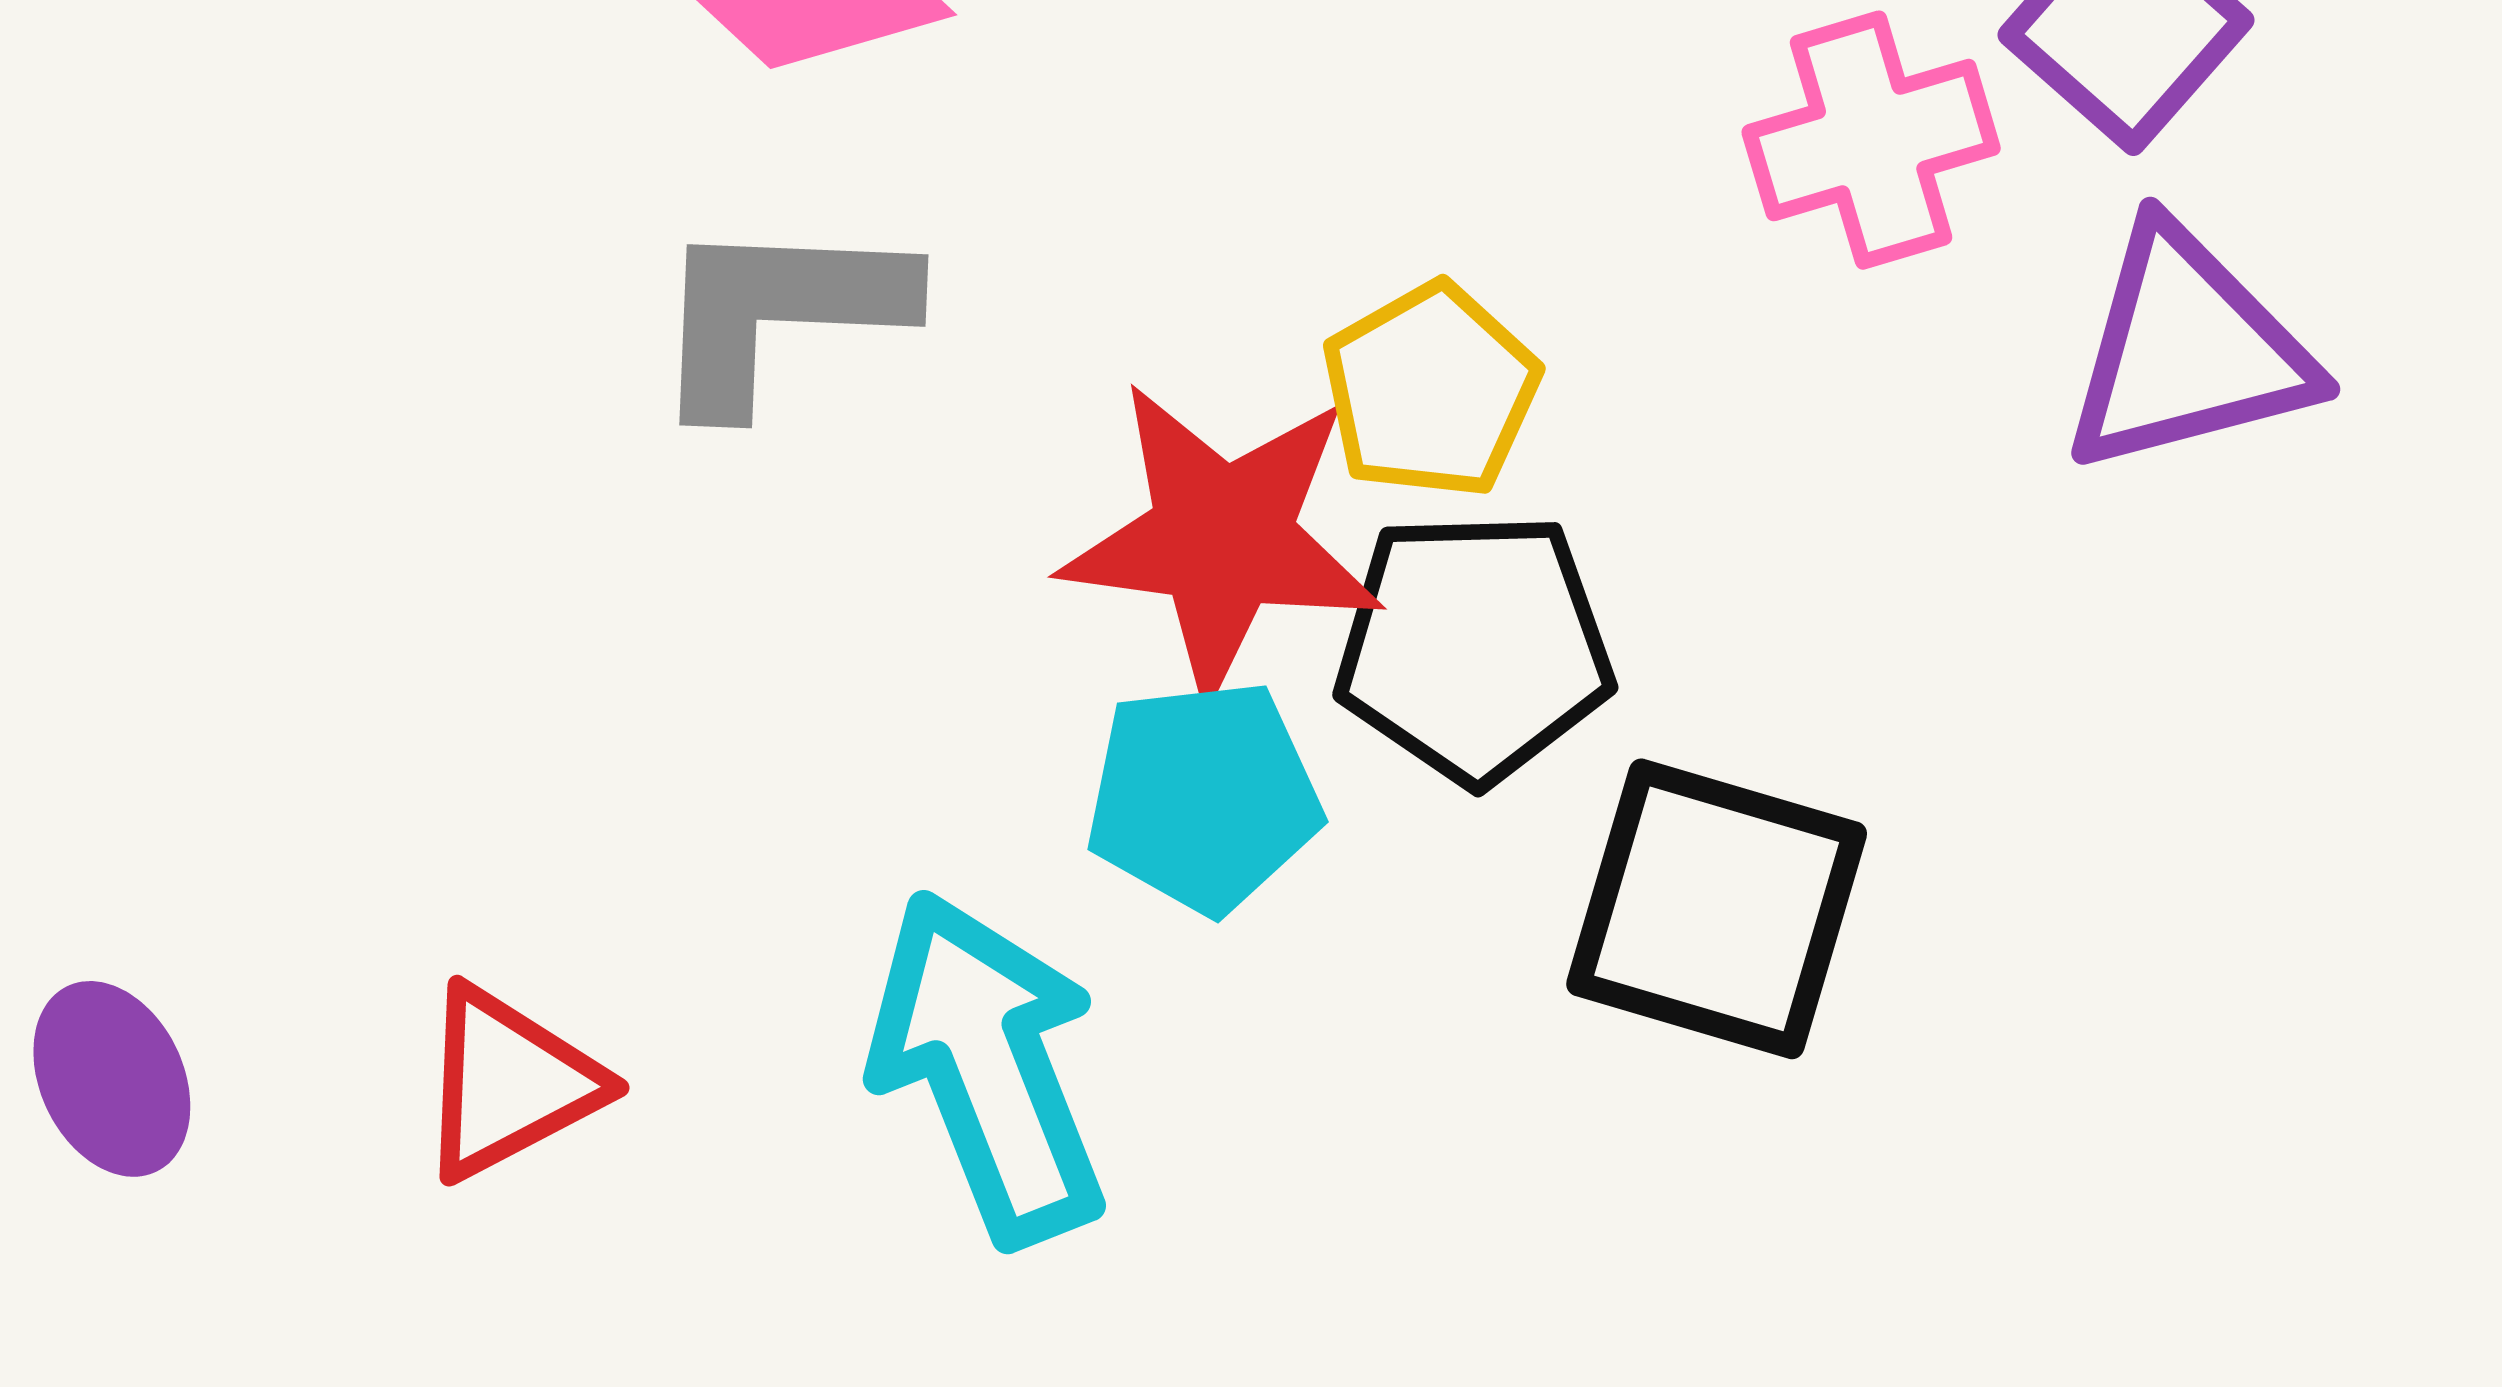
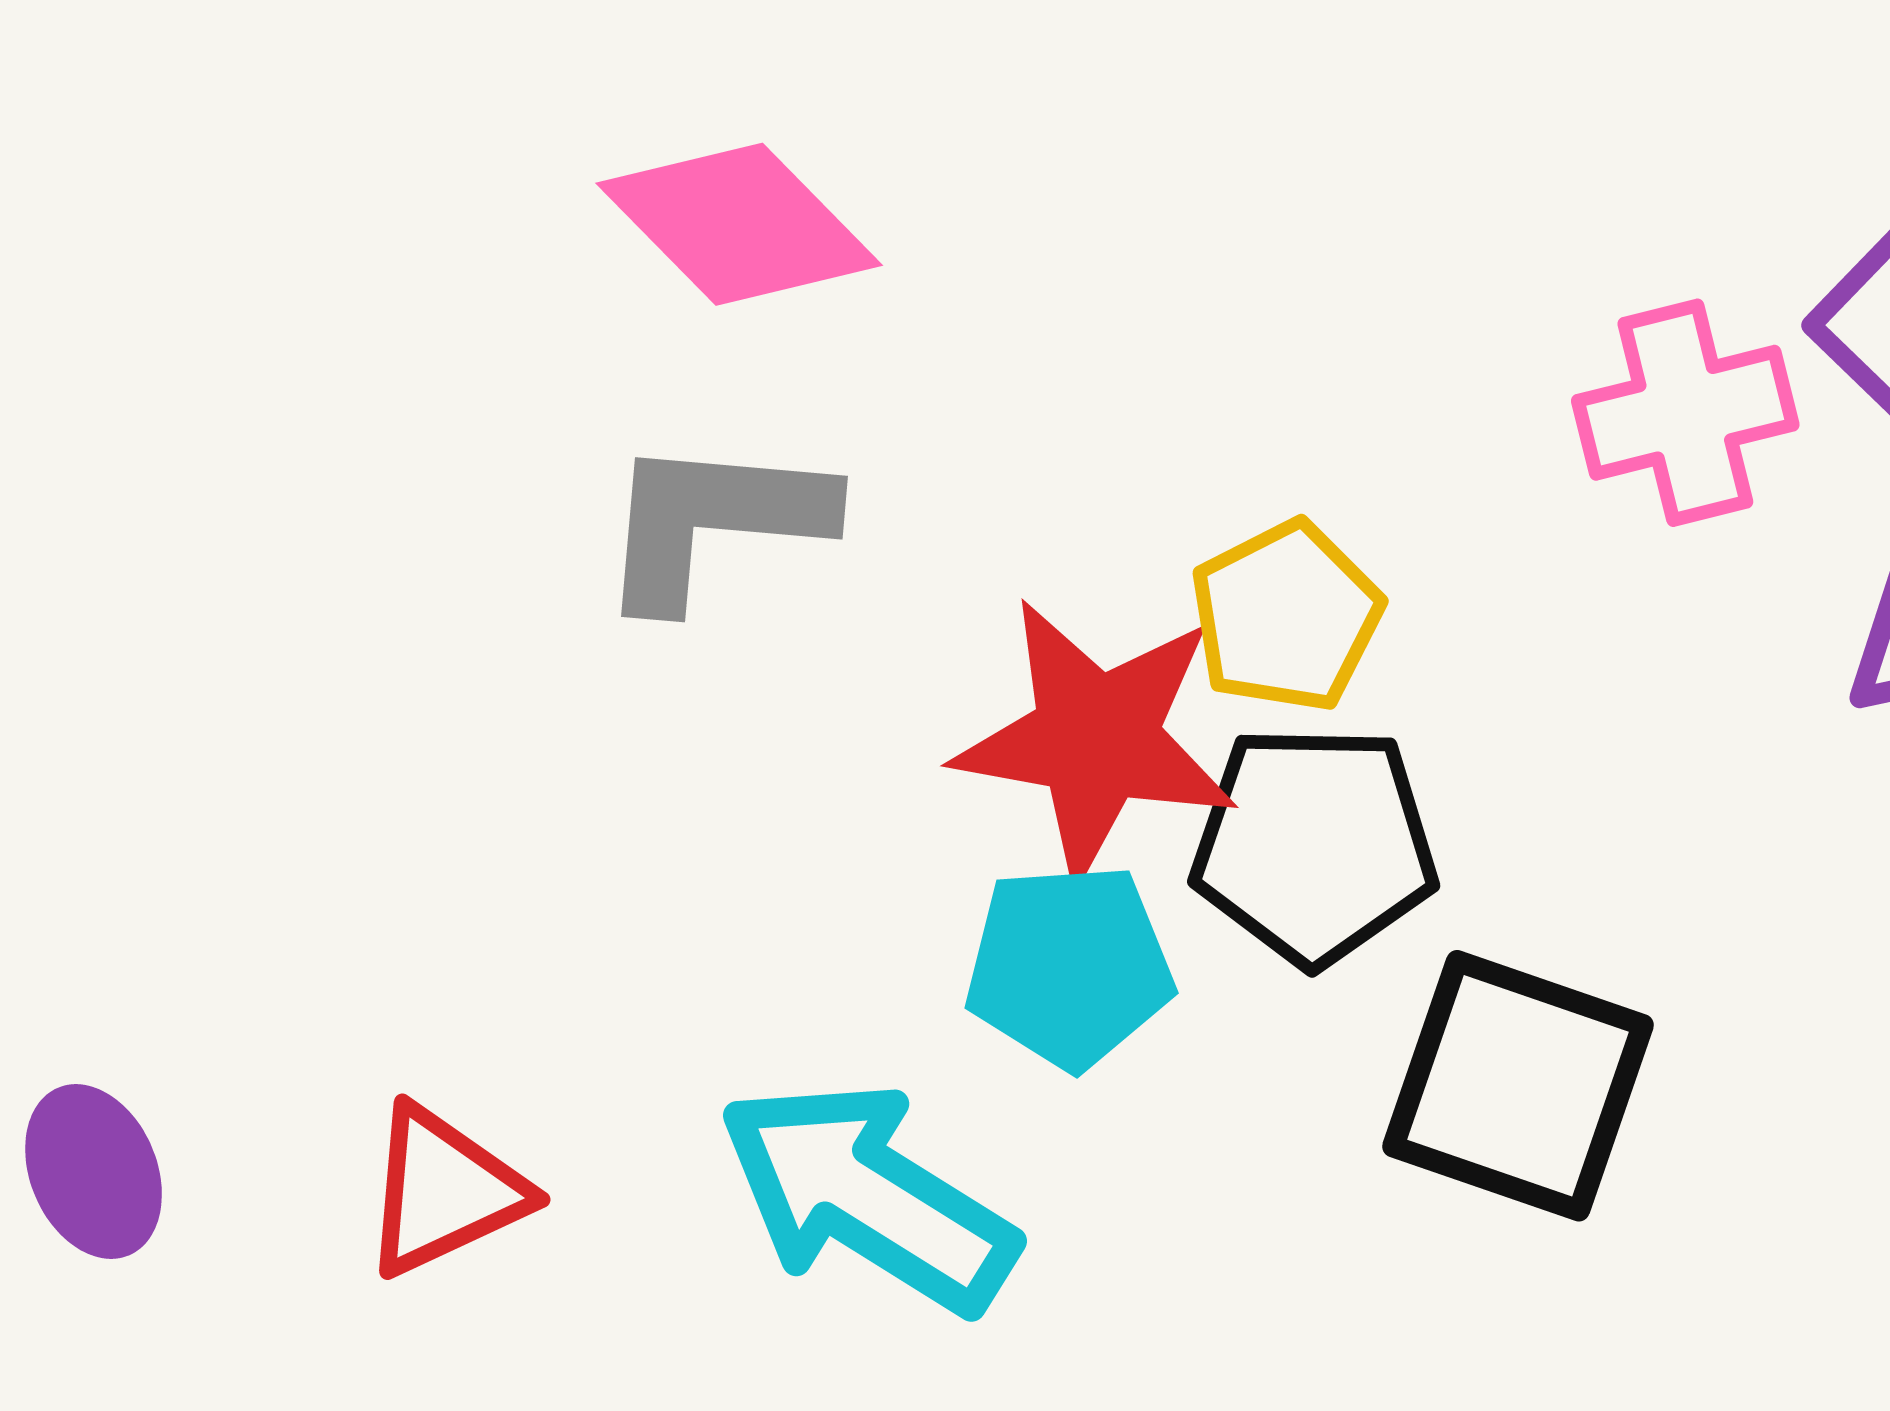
cyan arrow: (988, 1068) -> (868, 1197), turned -39

